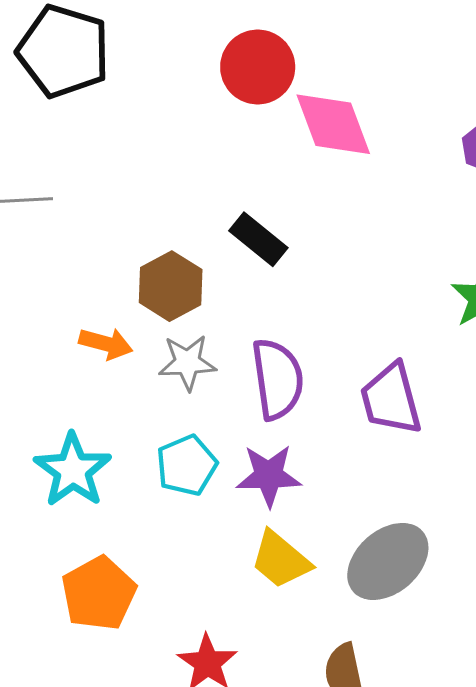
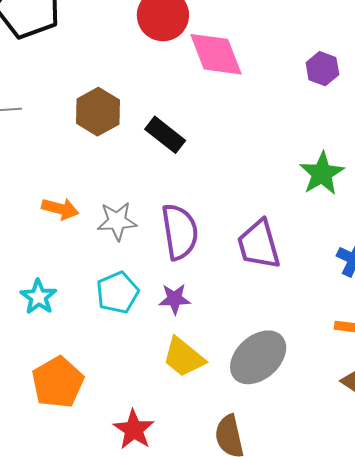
brown hexagon: (171, 286) -> (98, 112), moved
cyan star: (73, 470) -> (38, 297), size x0.7
purple star: (269, 476) -> (175, 299), size x0.7

